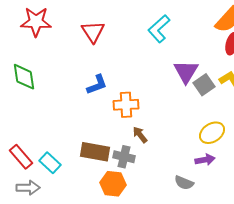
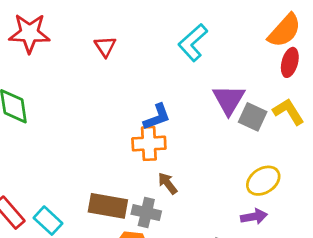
red triangle: (93, 32) -> (105, 47), size x0.7
blue L-shape: (97, 85) -> (157, 117), moved
gray square: (204, 85) -> (253, 117), turned -30

